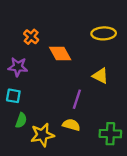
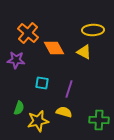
orange cross: (31, 37) -> (28, 33), size x1.5
yellow triangle: (100, 76) -> (84, 52), moved
cyan square: (13, 96) -> (42, 83), moved

